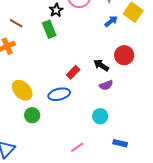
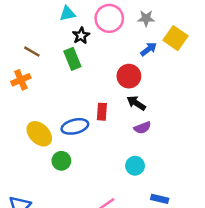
red circle: (124, 55) -> (129, 76), moved
red rectangle: (73, 72) -> (102, 112), turned -40
blue ellipse: (59, 94) -> (75, 126), moved
green circle: (32, 115) -> (61, 161), moved

